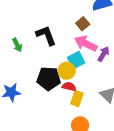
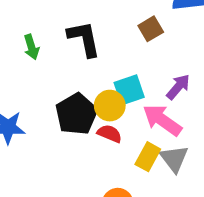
pink arrow: (86, 44) -> (162, 120), moved
black pentagon: (49, 79) -> (76, 114), turned 30
yellow rectangle: (77, 98) -> (148, 157), moved

